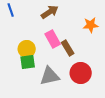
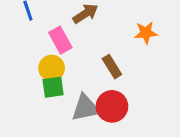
pink rectangle: (53, 39) -> (60, 40), moved
red circle: (81, 73) -> (112, 106), moved

